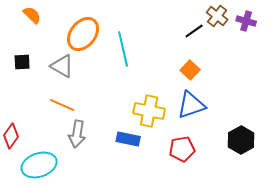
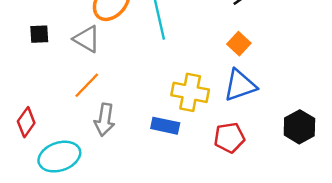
orange line: (62, 105) -> (87, 85), turned -70

